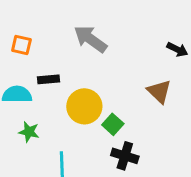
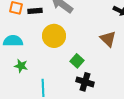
black rectangle: (48, 79) -> (35, 11), moved
yellow circle: (84, 106) -> (54, 36), moved

